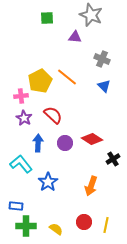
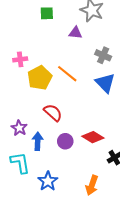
blue triangle: (104, 86) -> (105, 83), size x1.5
pink cross: (21, 96) -> (20, 59), moved
purple star: (24, 118) -> (19, 128), moved
cyan L-shape: (21, 164) -> (20, 163), turned 30

